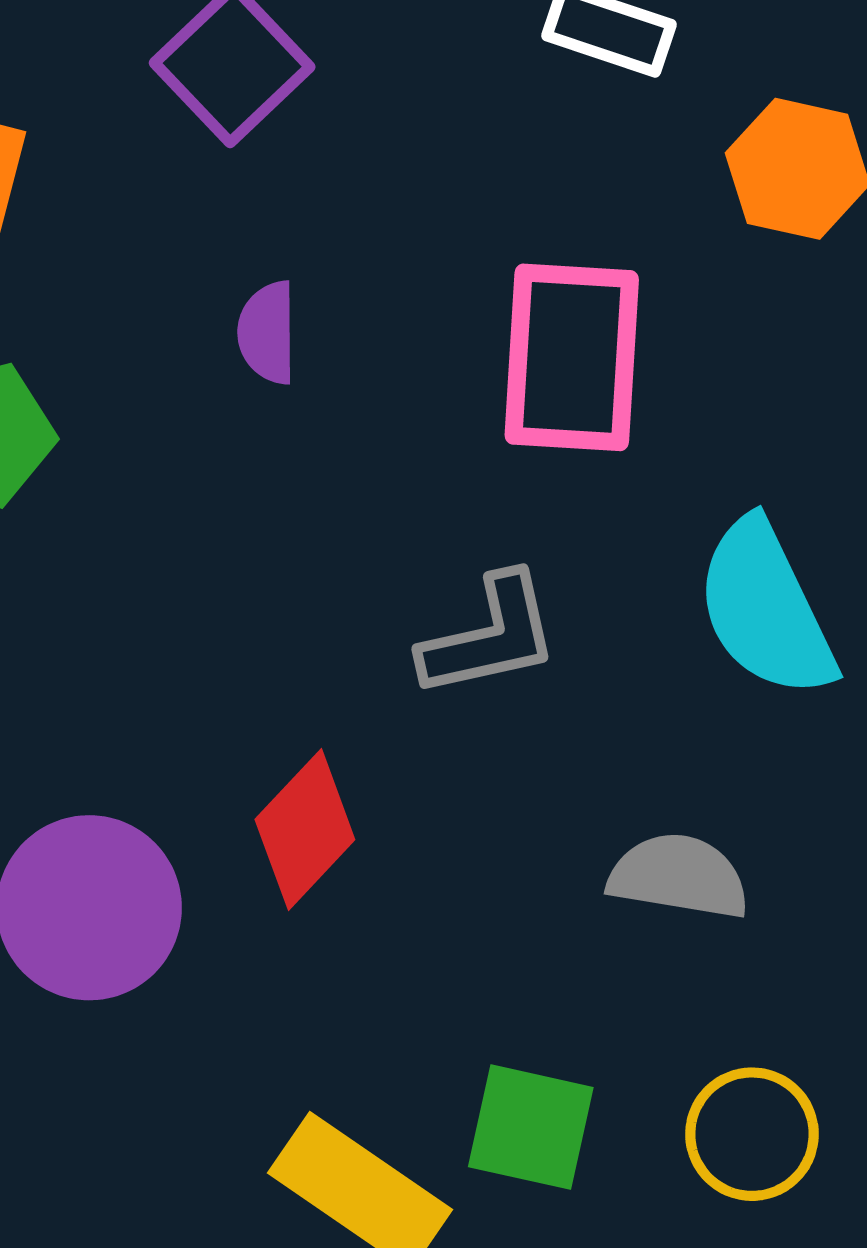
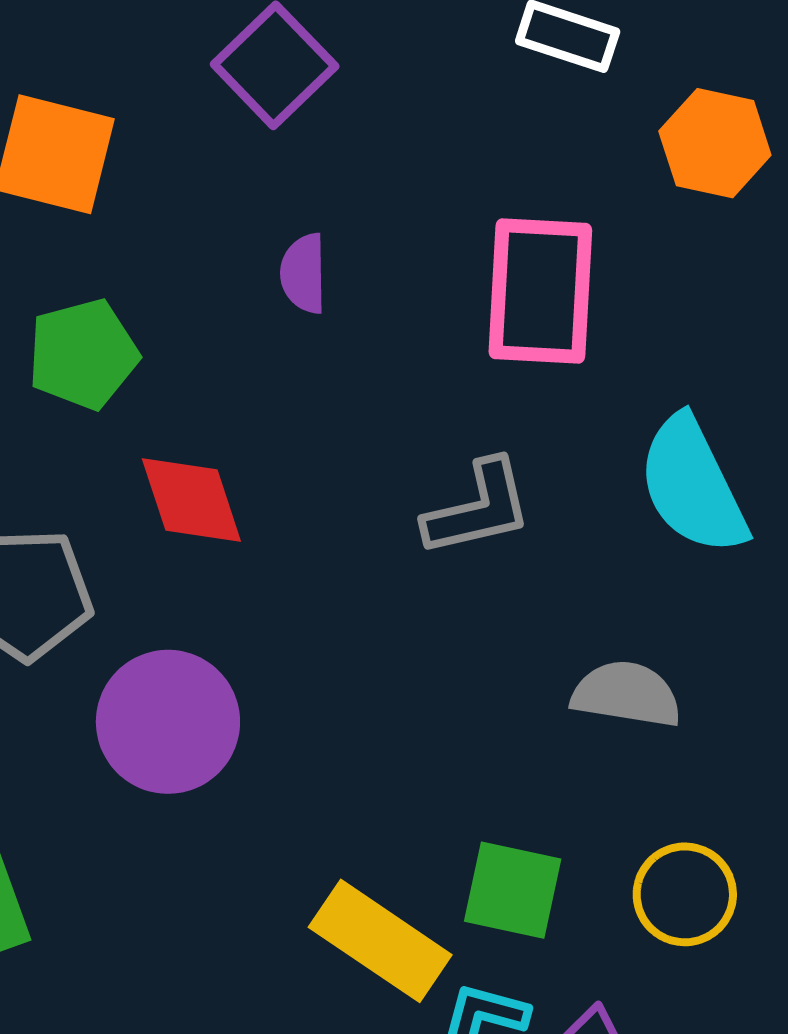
red diamond: (305, 830) -> (191, 500), moved, turned -61

